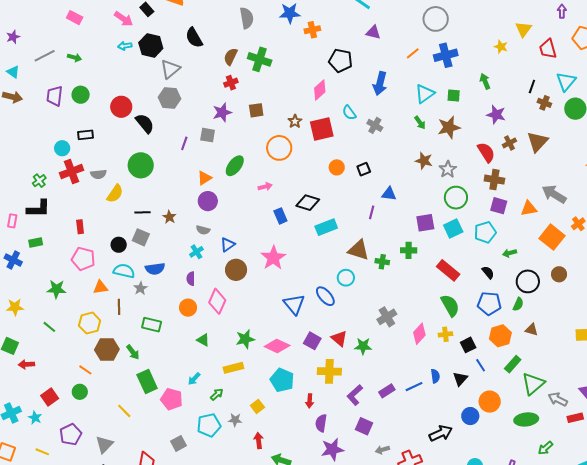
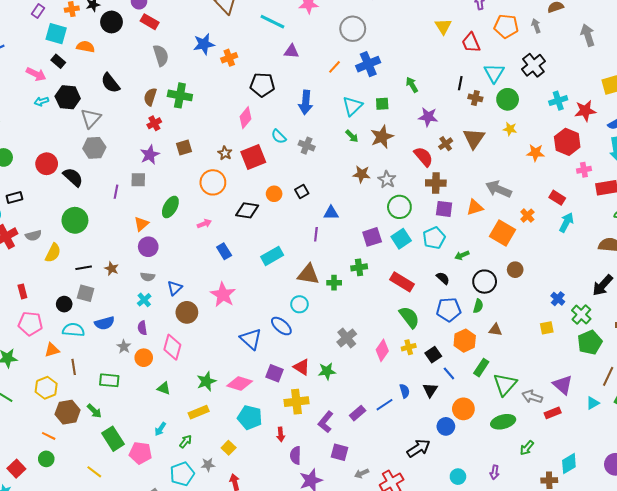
yellow star: (501, 47) -> (510, 129), moved
black diamond: (308, 203) -> (247, 210), moved
gray star: (140, 288) -> (124, 347), moved

